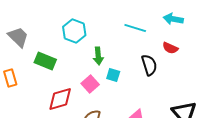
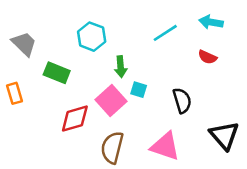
cyan line: (135, 28) -> (165, 33), turned -50
black semicircle: (149, 65) -> (182, 101), moved
pink square: (90, 84) -> (111, 101), size x1.4

